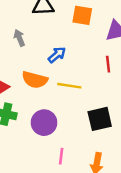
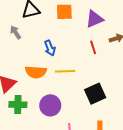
gray arrow: (19, 38) -> (16, 32), moved
blue arrow: (57, 55) -> (50, 48), turned 119

